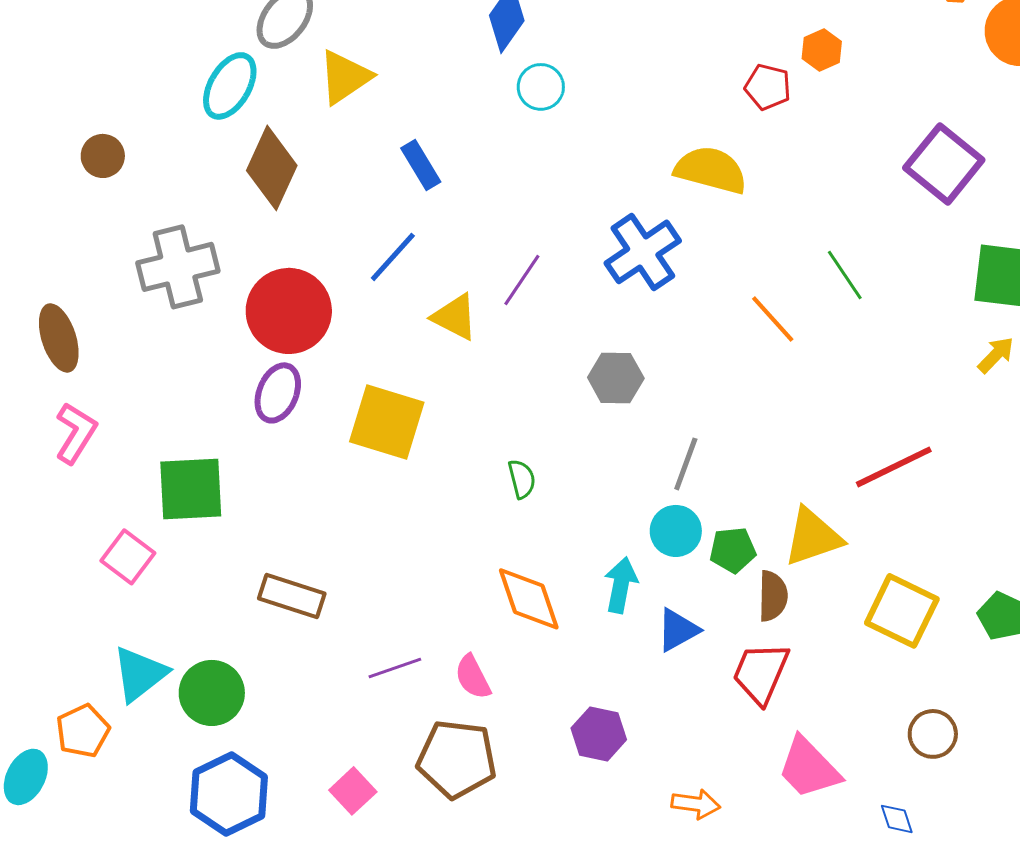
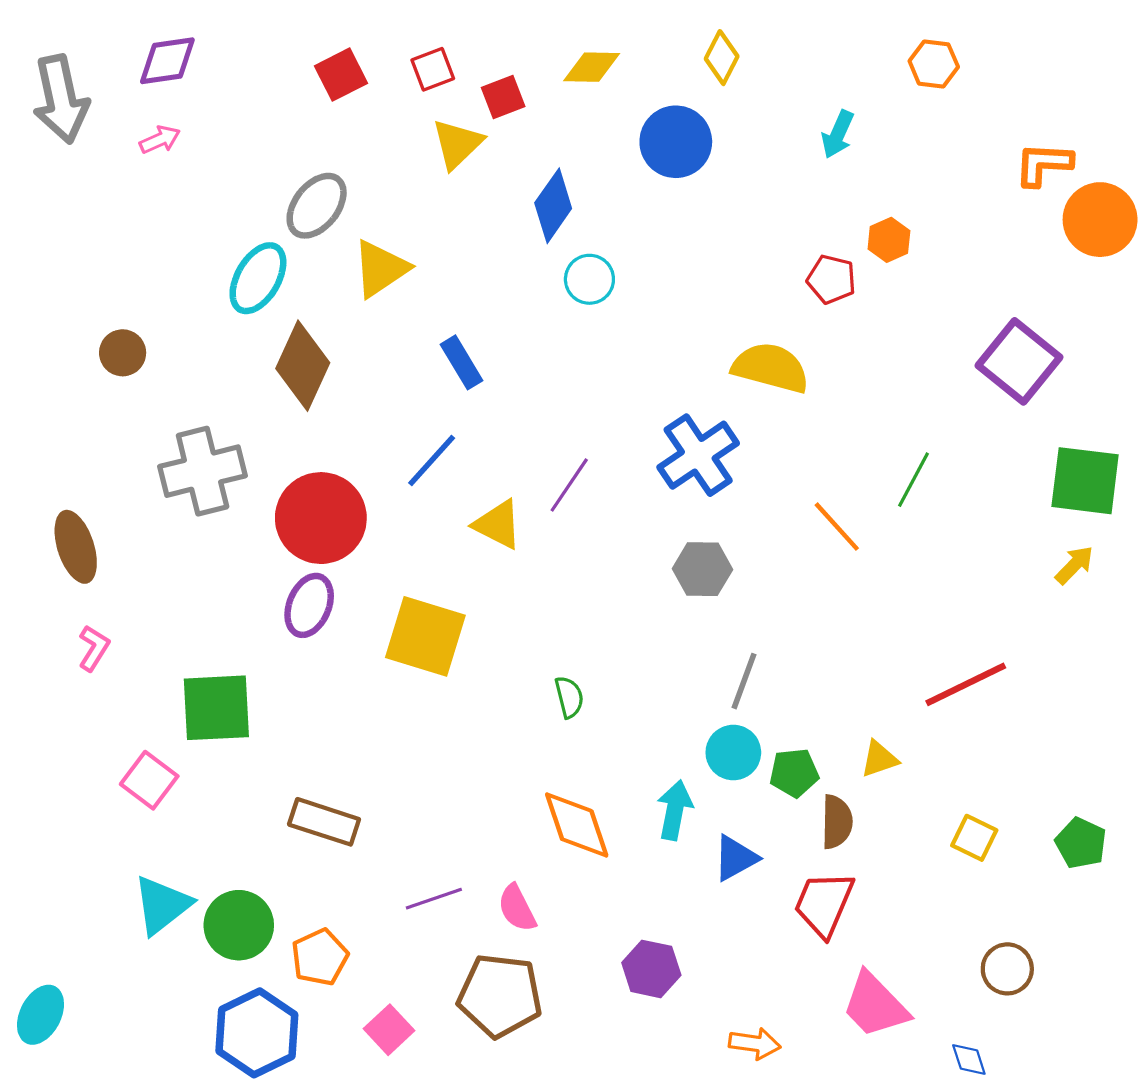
green line: (845, 275) -> (913, 480), turned 62
gray hexagon: (616, 378) -> (702, 569), moved
pink L-shape: (76, 433) -> (94, 648), size x0.7
yellow triangle: (813, 537) -> (879, 759), size x0.6
yellow square: (902, 611) -> (974, 838), size x0.6
orange pentagon: (83, 731) -> (320, 957), moved

